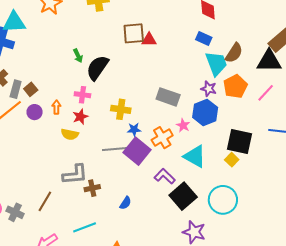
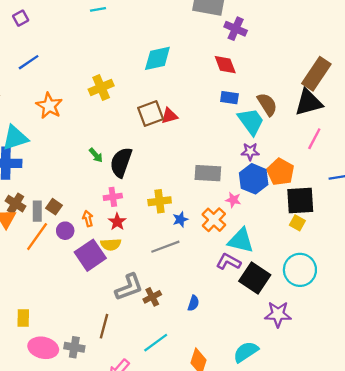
brown semicircle: (234, 53) -> (267, 104), turned -50
orange pentagon: (235, 86) -> (280, 172), moved
purple square: (137, 151) -> (90, 255), moved, turned 32
cyan triangle: (195, 156) -> (241, 241), moved

